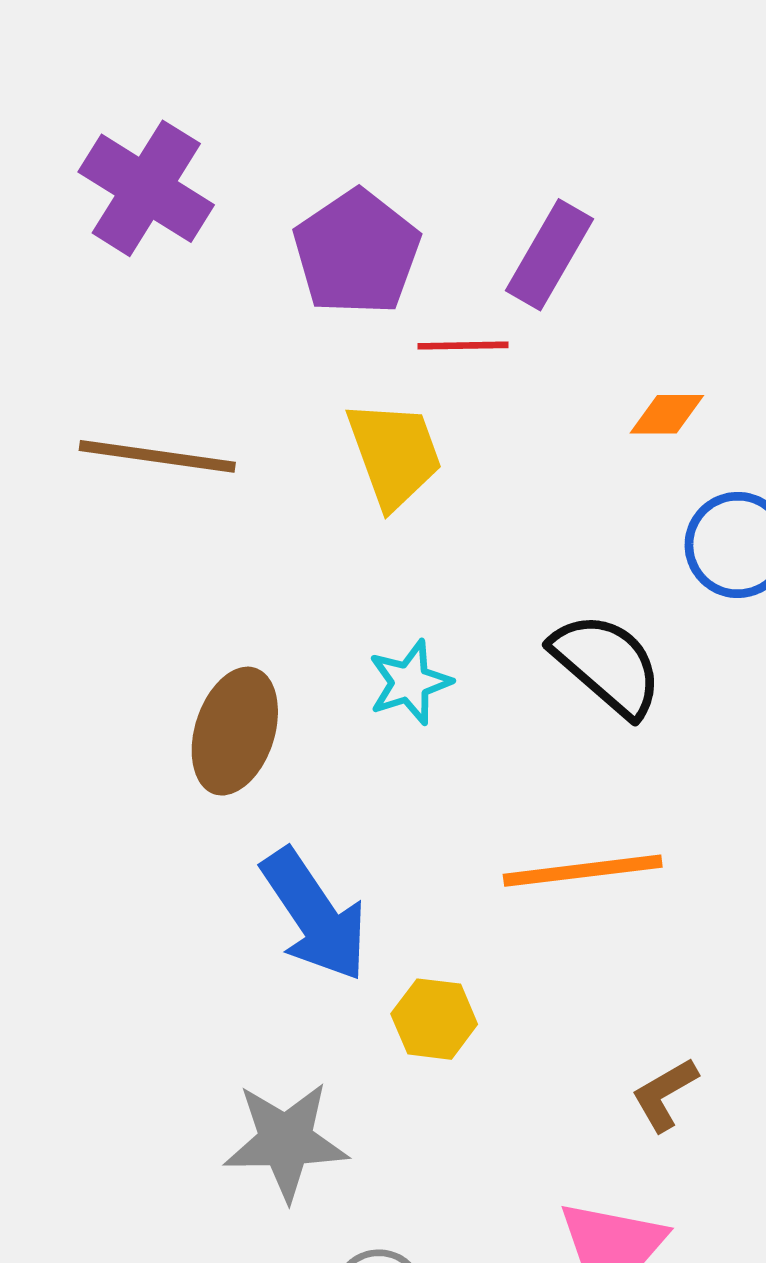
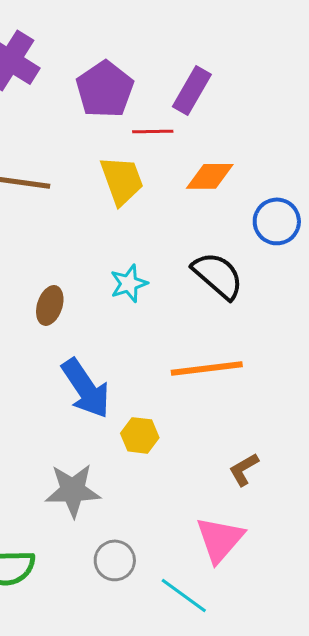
orange diamond: (667, 414) -> (210, 176), moved, size x1.4
brown ellipse: (235, 731) -> (50, 305), size x0.7

